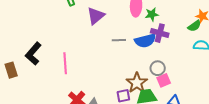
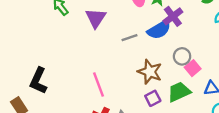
purple cross: (160, 33) -> (173, 16), turned -36
pink line: (65, 63) -> (99, 84), moved
brown star: (137, 83) -> (150, 72), moved

